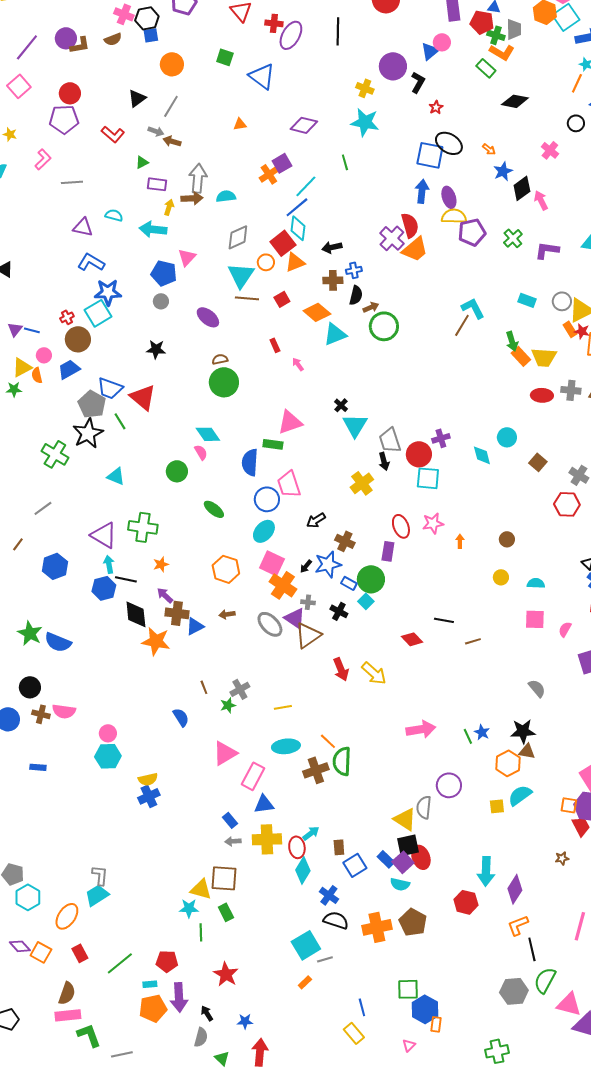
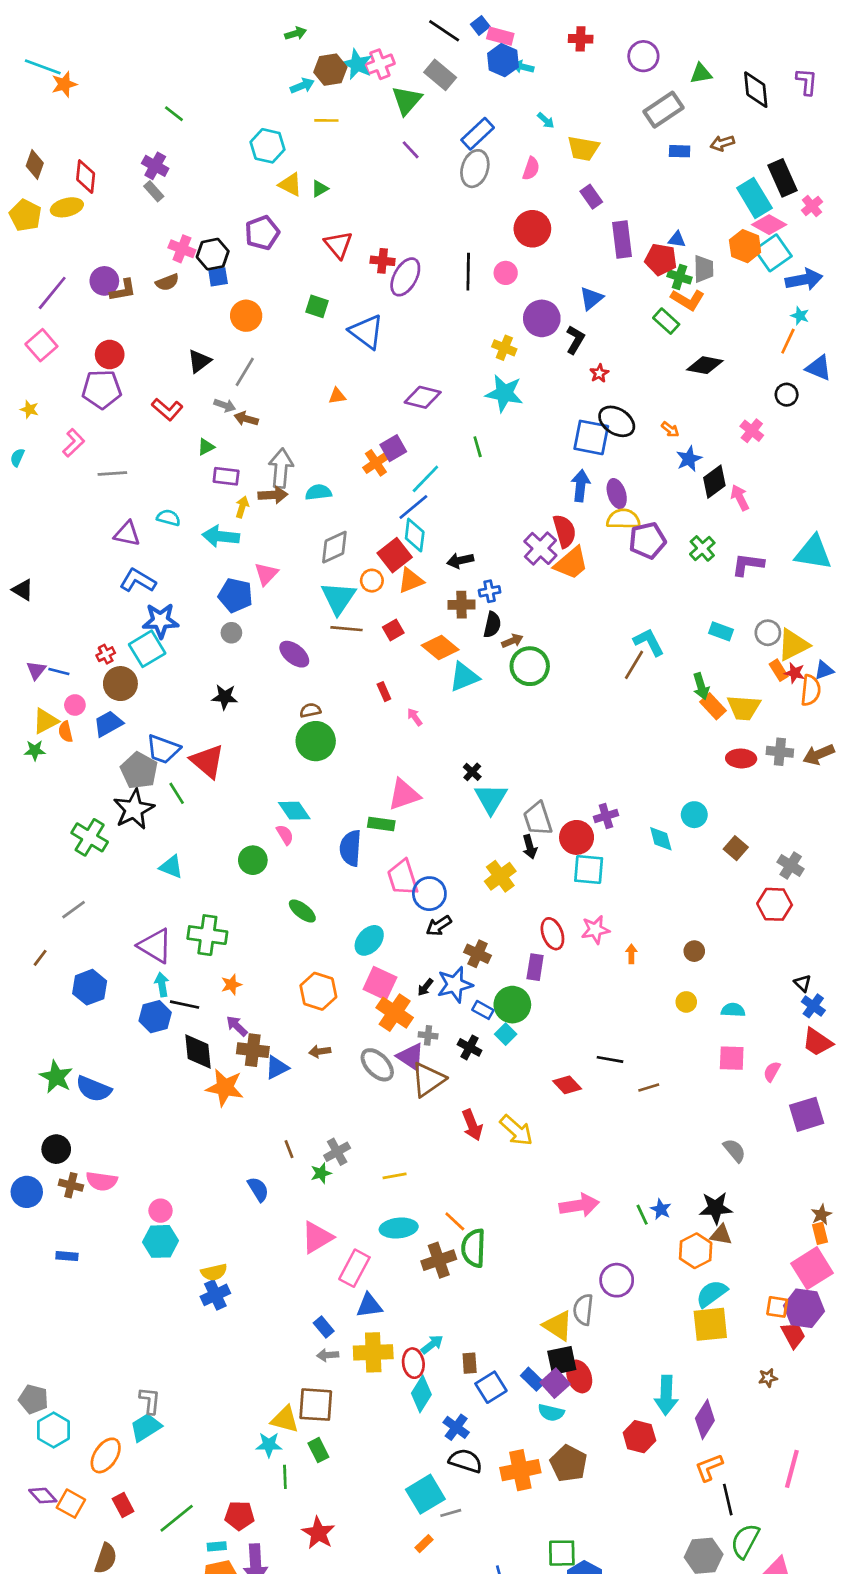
pink circle: (442, 42) -> (506, 273), moved
blue circle: (267, 499) -> (429, 894), moved
yellow square: (497, 806) -> (710, 1324), moved, size x1.8

